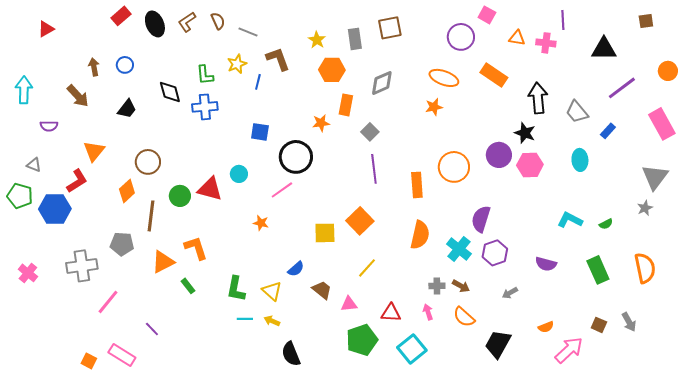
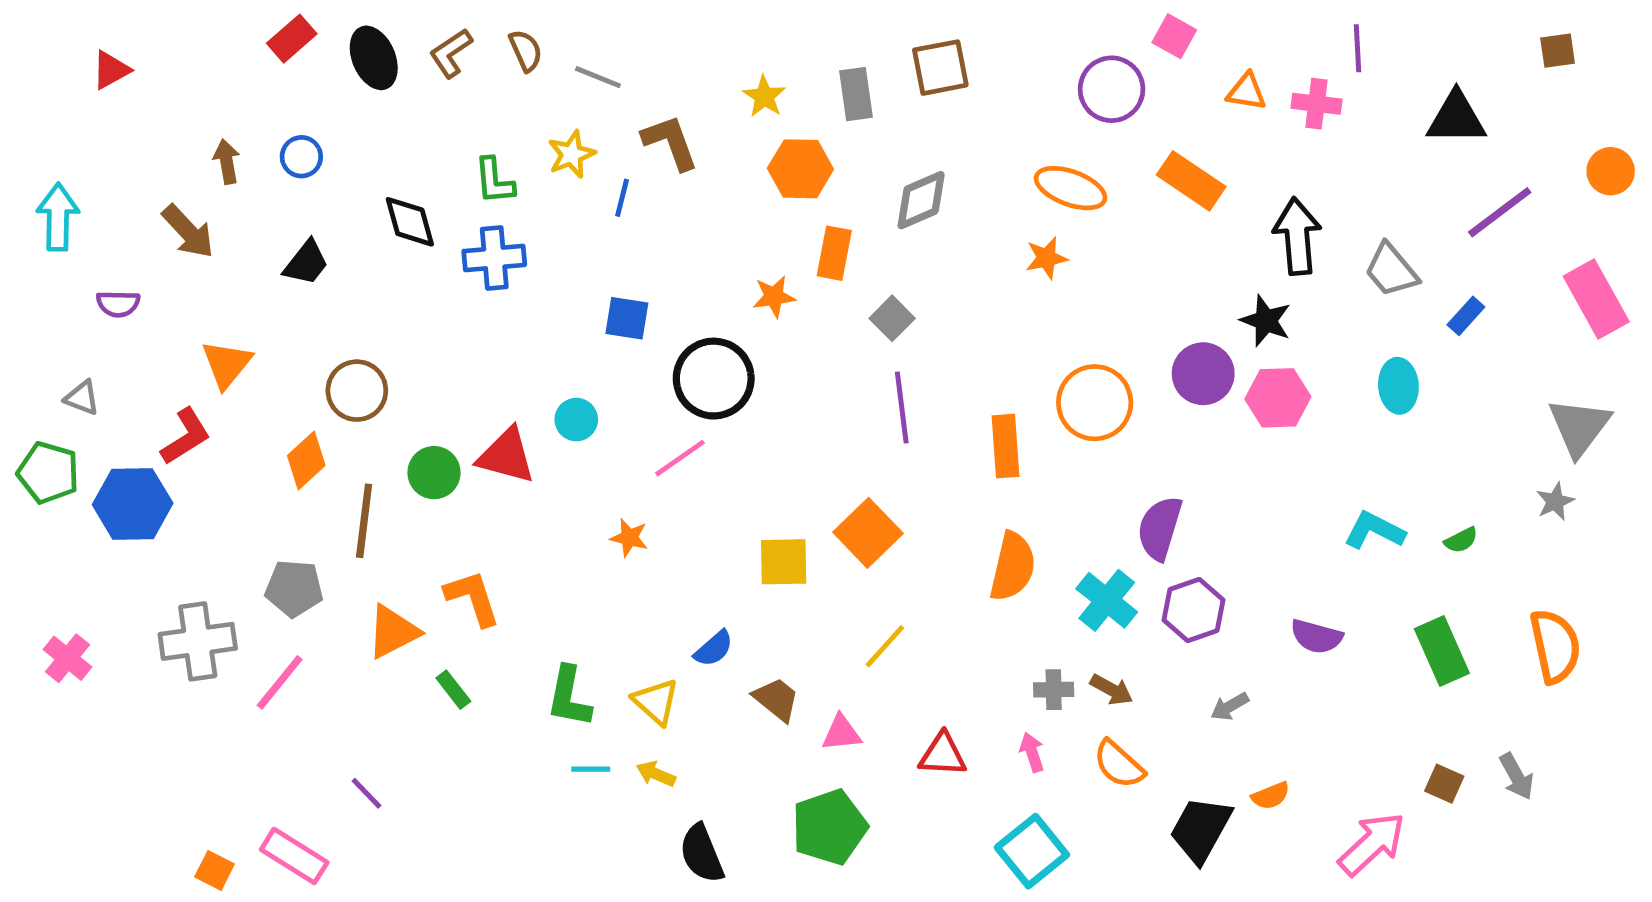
pink line: (108, 302) -> (280, 682), moved
orange semicircle: (546, 327) -> (1271, 796), moved
green pentagon: (362, 340) -> (829, 827), moved
cyan square: (412, 349) -> (1032, 851), moved

